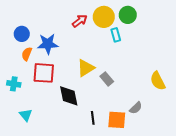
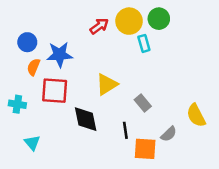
gray rectangle: (107, 79) -> (143, 103), moved
yellow semicircle: (158, 81) -> (196, 115), moved
black line: (93, 118) -> (125, 130), moved

